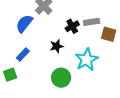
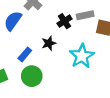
blue rectangle: (23, 55) -> (25, 54), moved
green circle: (61, 78) -> (32, 76), moved

